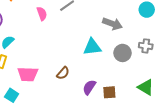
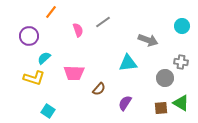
gray circle: (123, 53) -> (165, 78), moved
pink trapezoid: (28, 74) -> (74, 73), moved
brown square: (109, 92) -> (161, 108), moved

